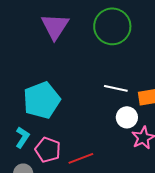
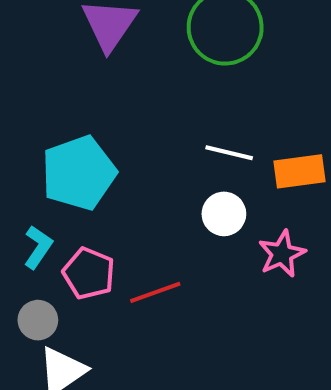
white circle: (127, 117) -> (224, 214), moved

